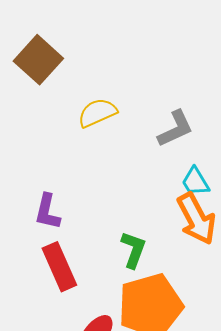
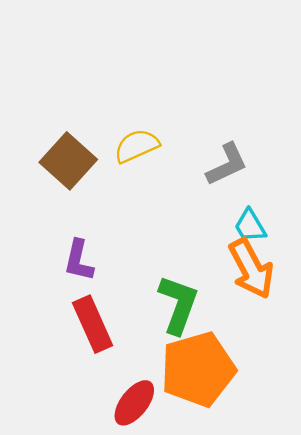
brown square: (38, 60) -> (68, 161), moved
green L-shape: (133, 250) -> (178, 304), size x1.4

